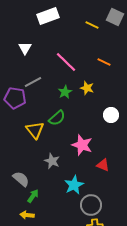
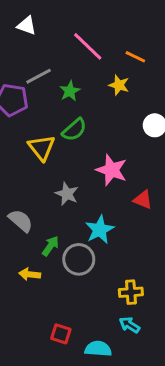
white triangle: (25, 48) -> (27, 25), turned -40
orange line: (104, 62) -> (135, 57), moved
green star: (65, 92) -> (70, 91), moved
green arrow: (33, 196) -> (50, 246), moved
gray circle: (91, 205) -> (79, 259), moved

